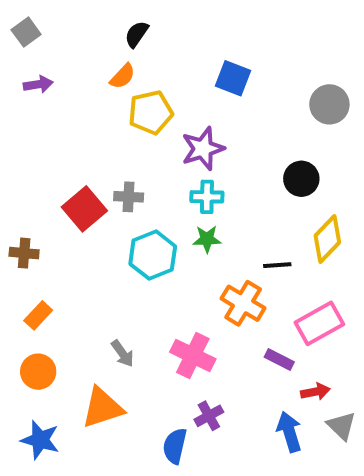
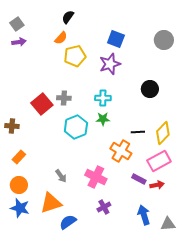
gray square: (26, 32) -> (17, 24), moved
gray circle: (329, 104) -> (164, 40), moved
purple star: (203, 149) -> (110, 64), moved
yellow diamond: (327, 239) -> (163, 133), moved
red arrow: (315, 392) -> (157, 185), moved
gray triangle: (342, 426) -> (168, 224), moved, turned -49
blue star: (40, 440) -> (20, 208), moved
blue semicircle: (175, 446) -> (68, 222), moved, turned 42

